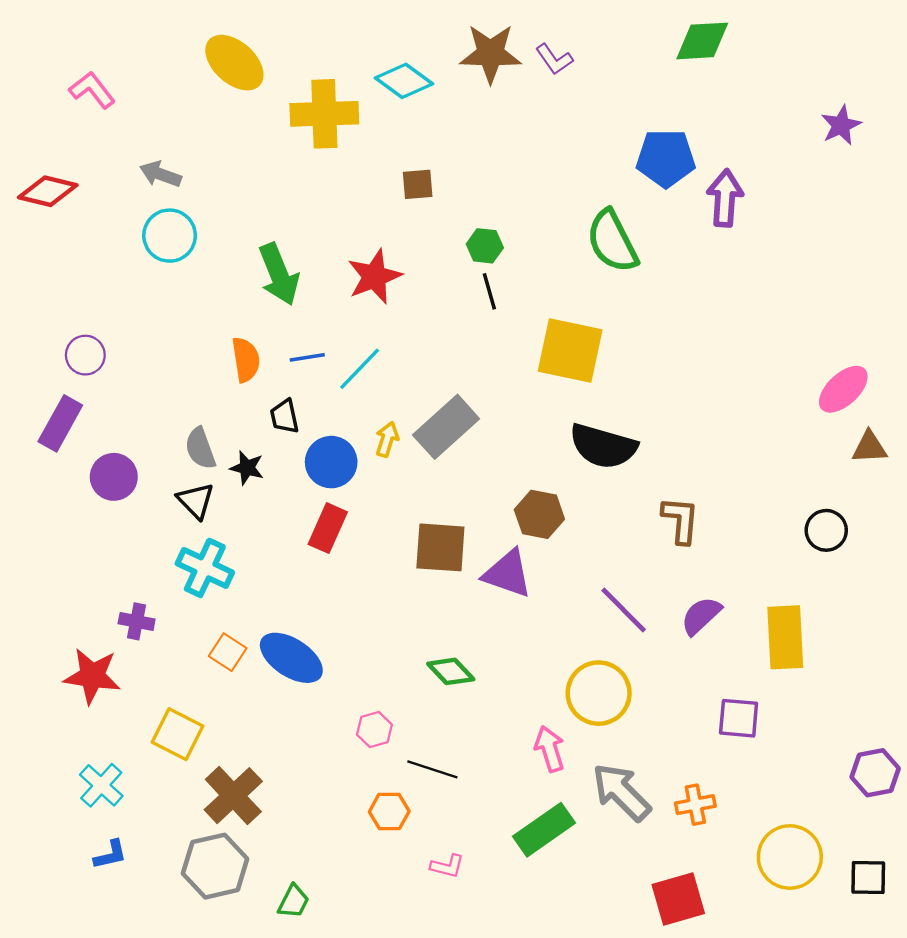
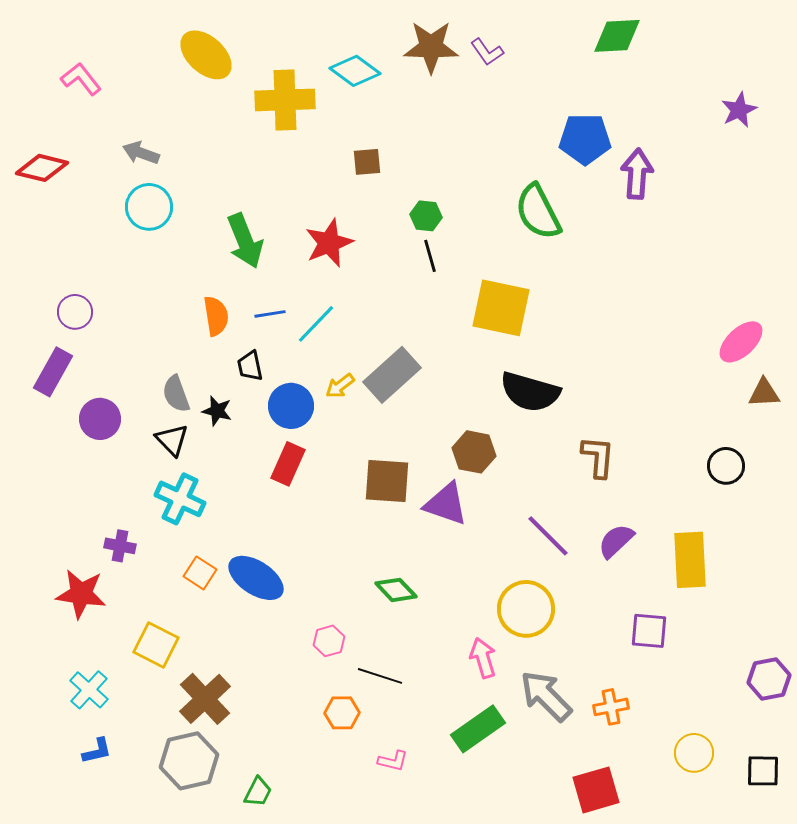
yellow arrow: (387, 439) -> (340, 386), turned -144
yellow circle: (790, 857) -> (694, 753), size x0.7

